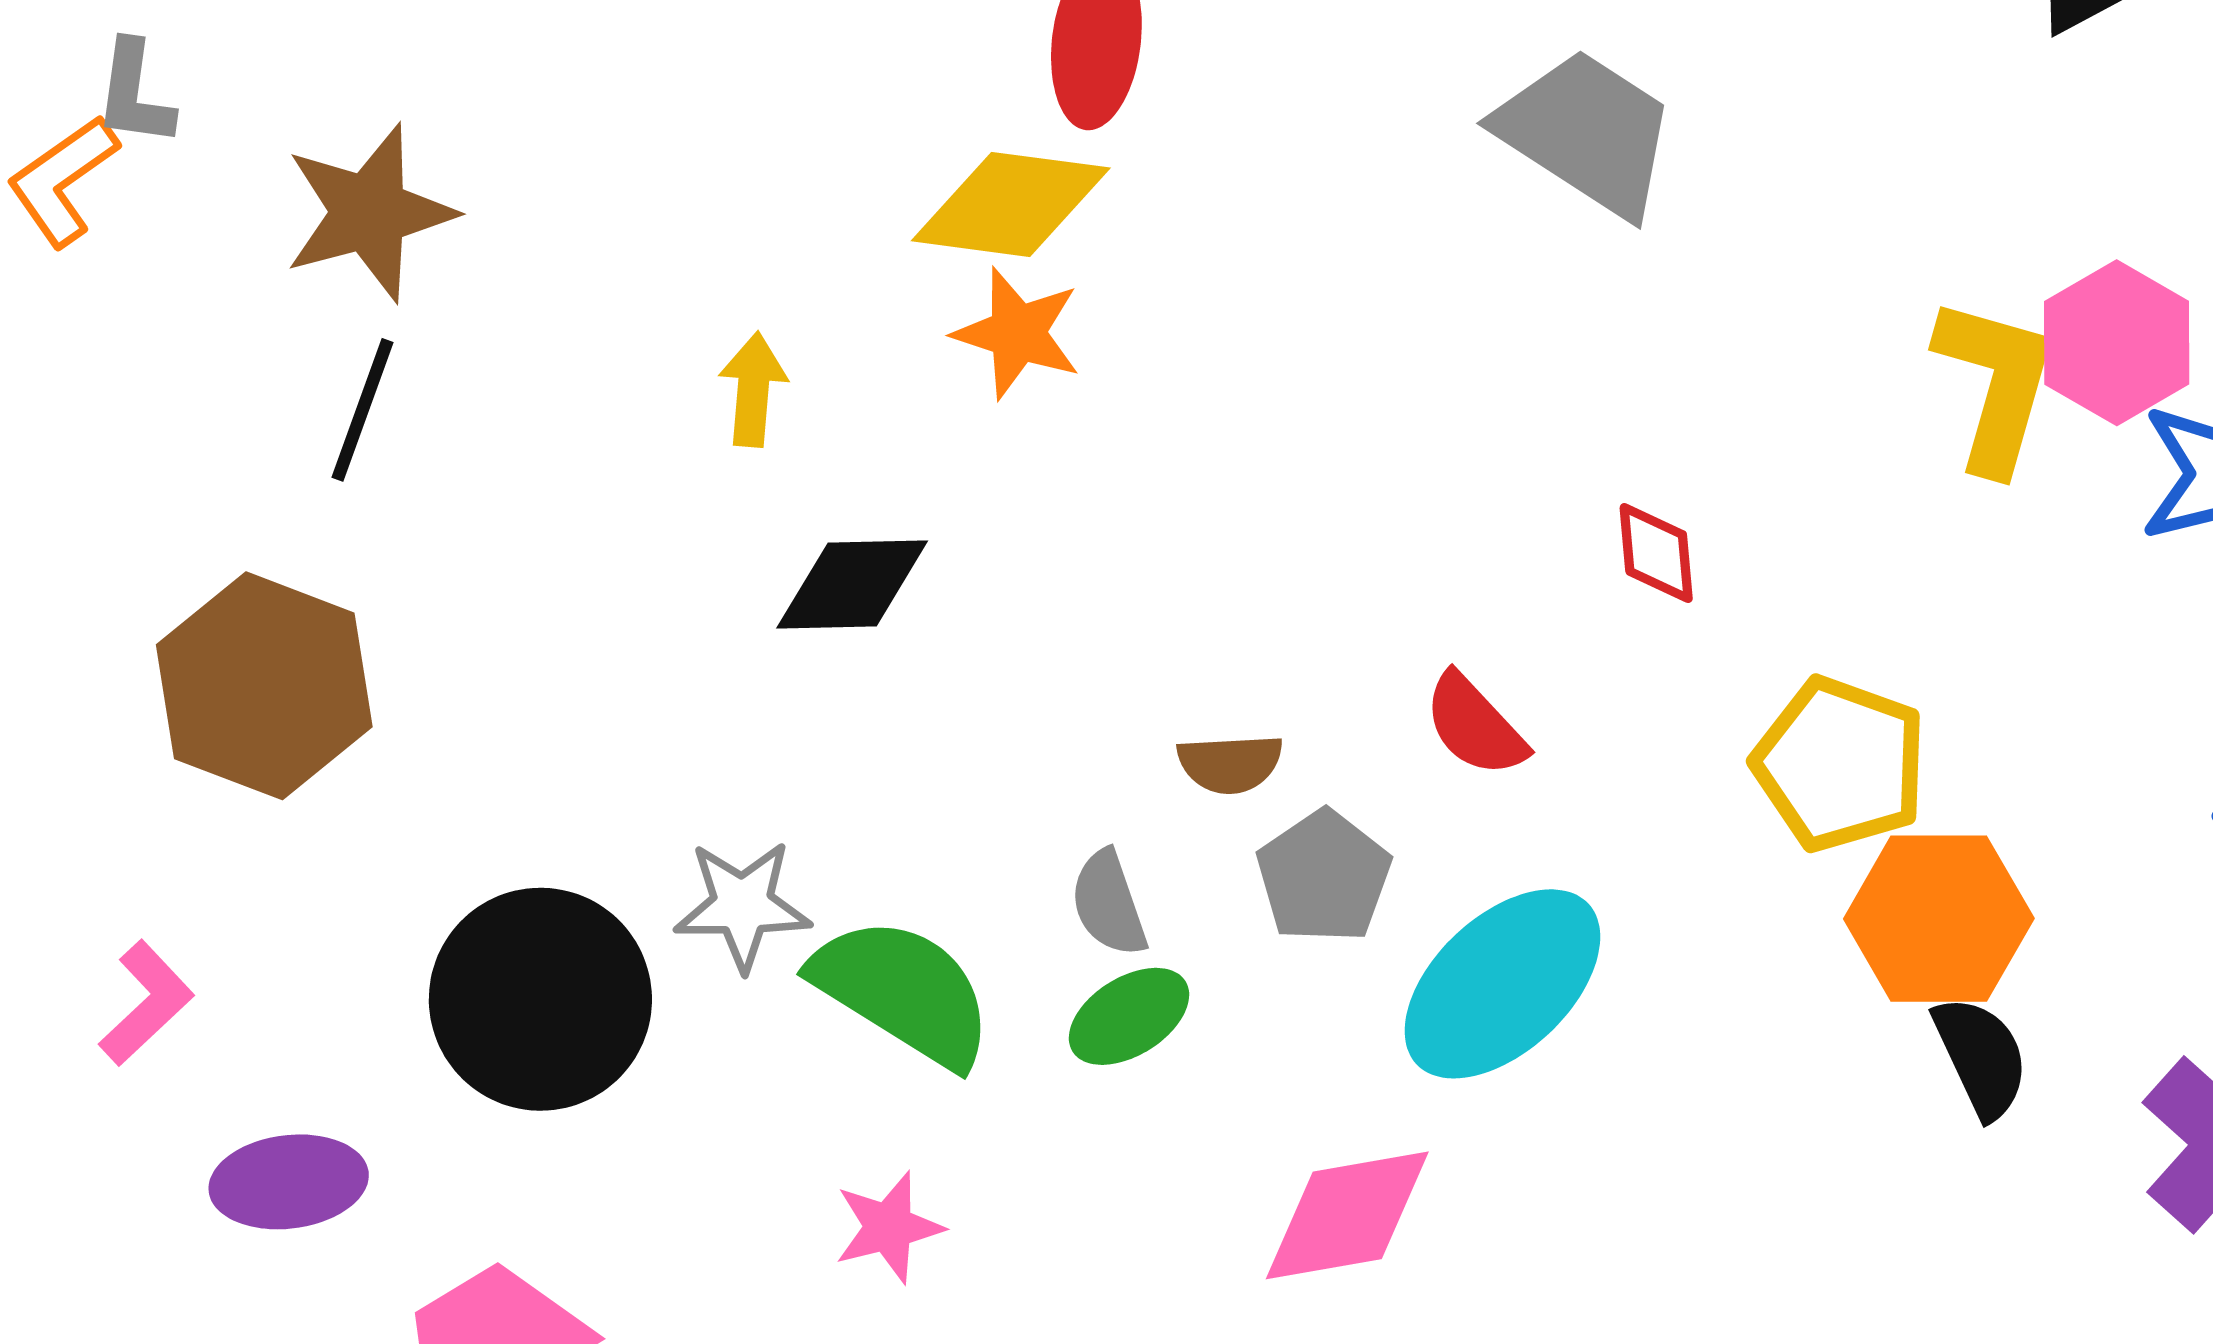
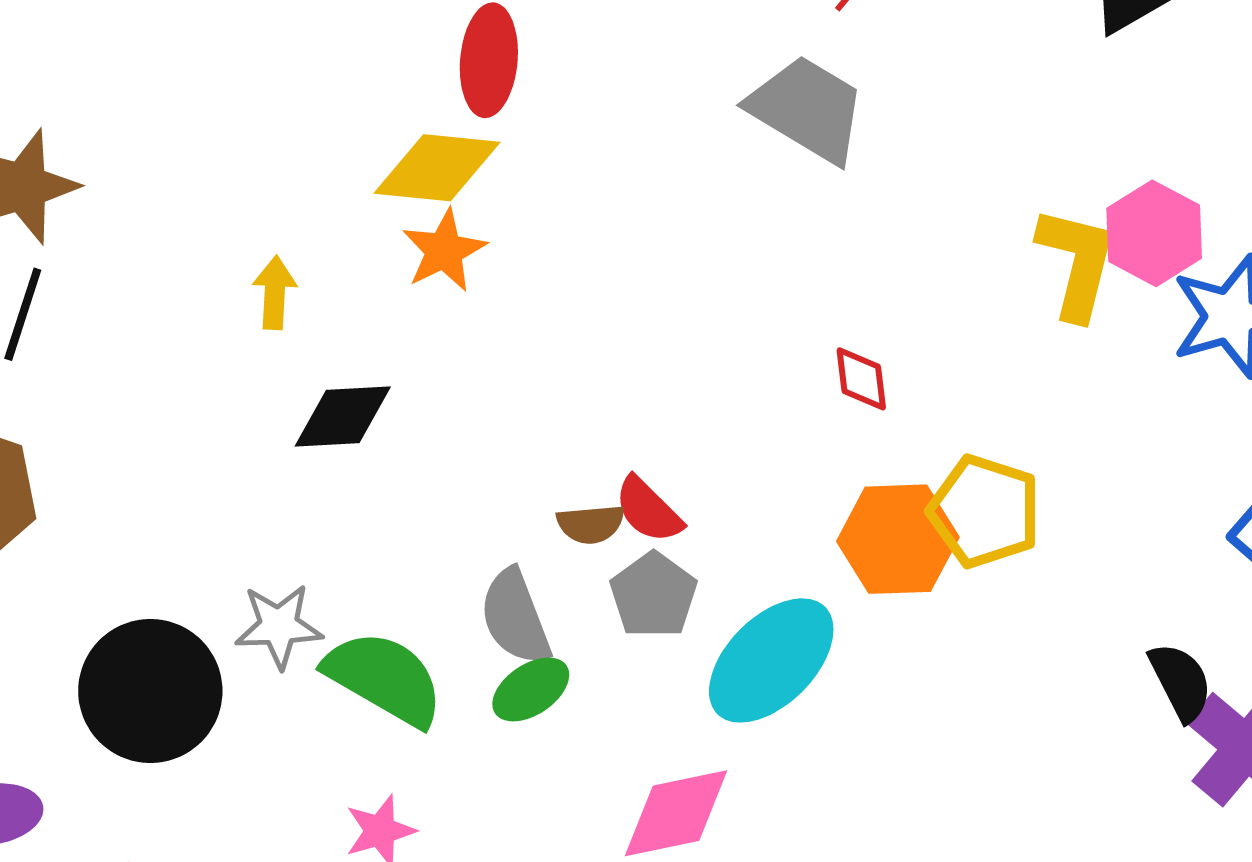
orange star: (1017, 333) -> (444, 251), turned 30
red semicircle: (1475, 725) -> (648, 510), moved
gray semicircle: (1109, 903) -> (515, 617), size x1.4
orange hexagon: (1939, 919) -> (898, 539), moved
black semicircle: (1981, 1057) -> (1181, 682), moved

